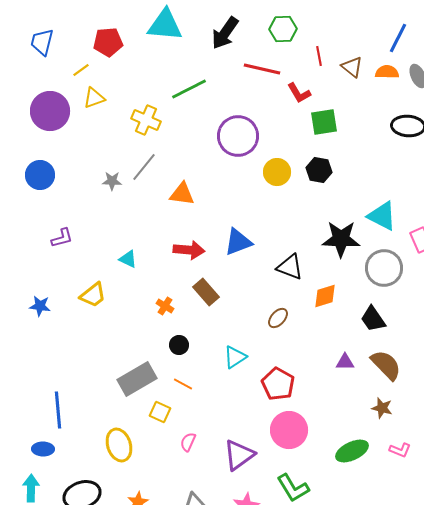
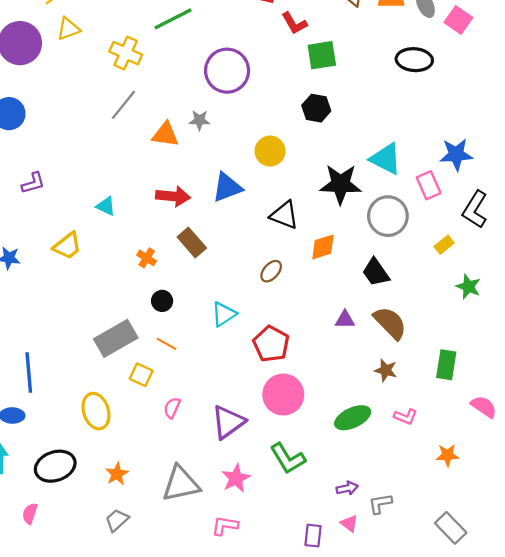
yellow circle: (277, 172) -> (270, 151), moved
gray star: (112, 181) -> (200, 120), moved

